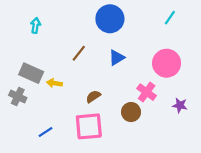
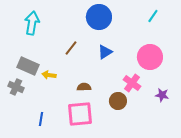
cyan arrow: (36, 25) -> (32, 23), size x1.6
brown semicircle: (93, 96) -> (84, 87), turned 32
blue line: (46, 132) -> (41, 119), turned -48

